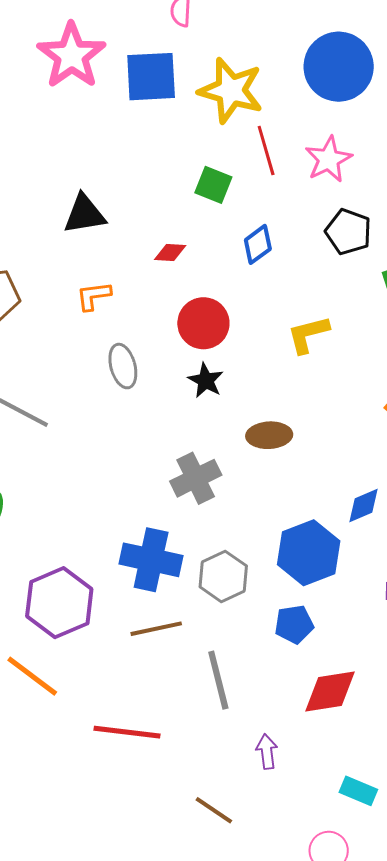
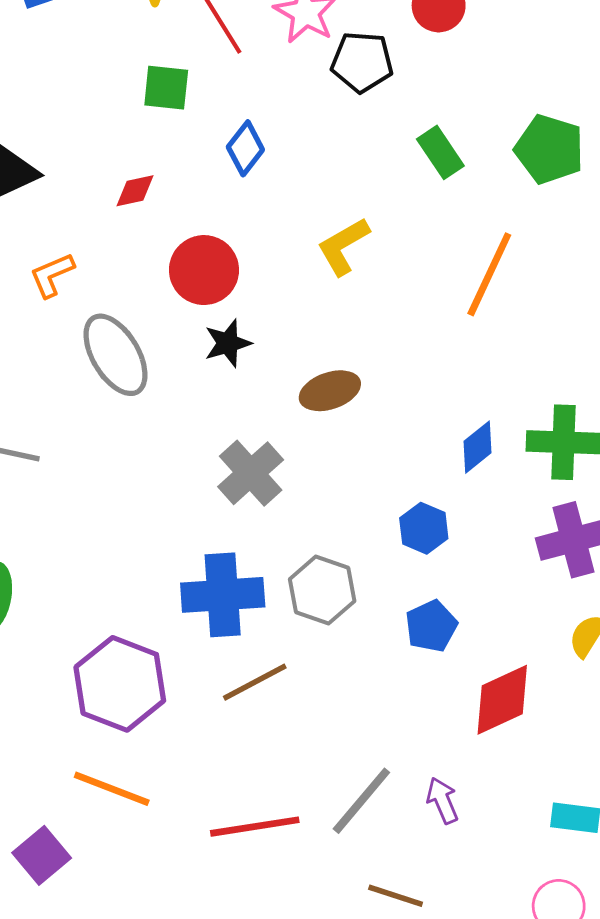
black pentagon: (348, 232) -> (362, 62), moved
gray ellipse: (123, 366) -> (116, 355), size x1.4
black star: (206, 380) -> (228, 343), turned -30
blue hexagon: (309, 553) -> (424, 528), size x0.6
gray line: (218, 680) -> (361, 801), moved, turned 70

